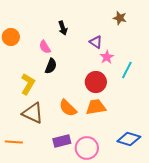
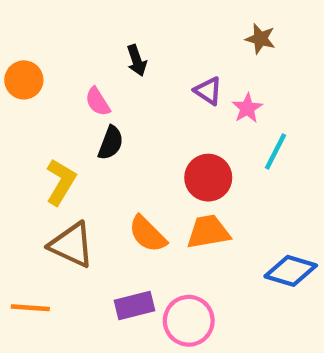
pink star: (107, 57) -> (247, 108), moved
blue diamond: (129, 139) -> (291, 271), moved

